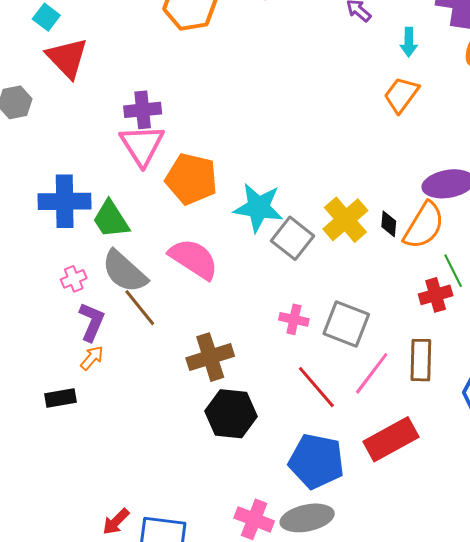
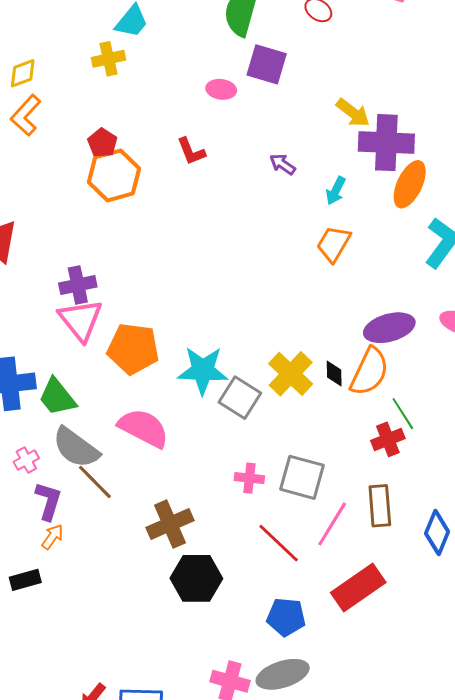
cyan arrow: (409, 42) -> (336, 191), turned 32
blue pentagon: (316, 461) -> (286, 617), size x0.7

